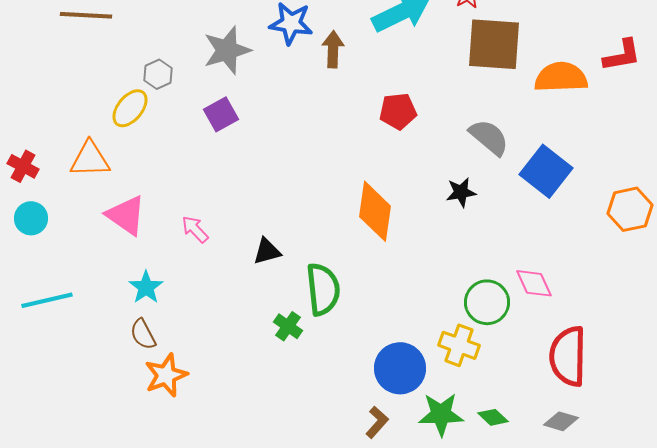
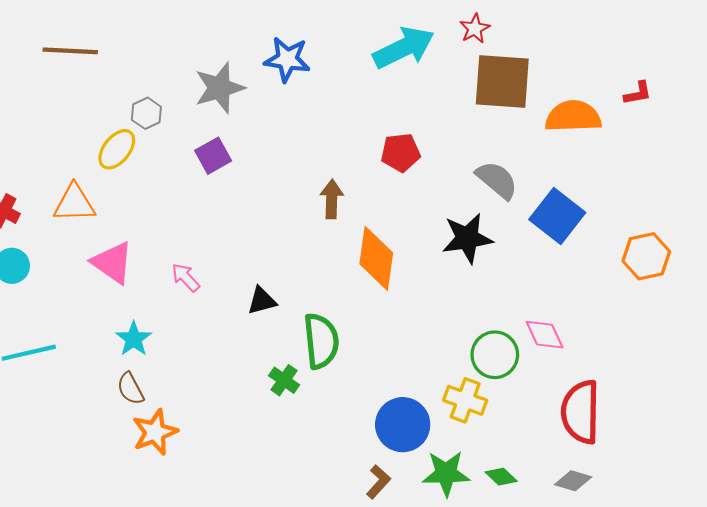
brown arrow: (333, 49) -> (332, 199), moved
red L-shape: (622, 55) -> (638, 93), size x0.7
black star: (461, 192) -> (467, 238), size x1.6

